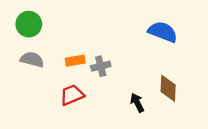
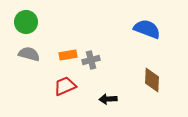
black arrow: (137, 103) -> (108, 99), moved, turned -66

